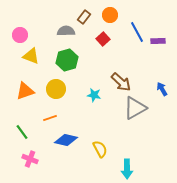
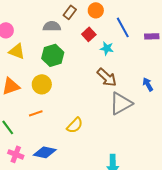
purple rectangle: (158, 41) -> (152, 36), moved
cyan star: (94, 95) -> (107, 48), moved
blue diamond: (66, 140) -> (45, 152), moved
yellow semicircle: (100, 149) -> (75, 125), moved, turned 72

